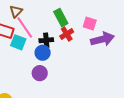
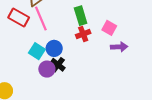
purple arrow: (102, 39) -> (119, 47), size x0.7
black cross: (46, 40) -> (58, 65), moved, turned 32
cyan square: (18, 42) -> (37, 51), moved

